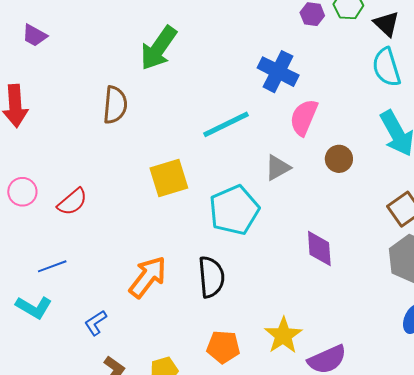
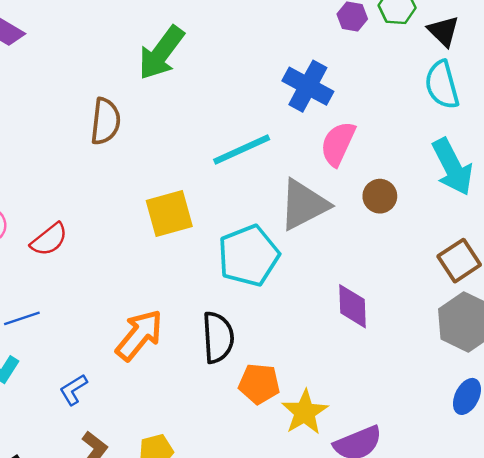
gray triangle: (278, 168) -> (304, 205), size x1.6
orange pentagon: (223, 347) -> (259, 384), moved

